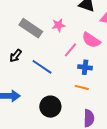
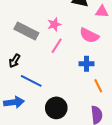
pink line: (70, 50) -> (57, 46), moved
blue line: (42, 67) -> (31, 81), moved
orange line: (82, 87) -> (98, 86), moved, turned 56

